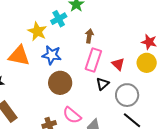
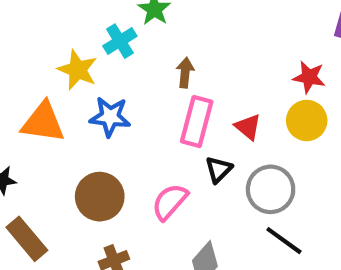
brown circle: (60, 83) -> (100, 197), moved
pink semicircle: (72, 115) -> (170, 202), moved, turned 96

